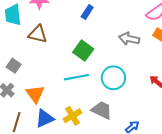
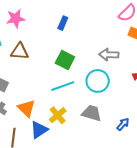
gray arrow: (129, 39) -> (109, 55), moved
yellow cross: (72, 116) -> (58, 115), moved

